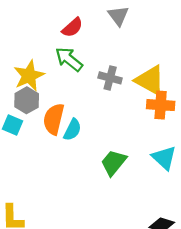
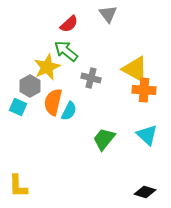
yellow star: (29, 76) -> (47, 67), moved
gray cross: (110, 78) -> (91, 78), moved

